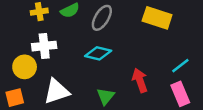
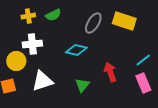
gray ellipse: (102, 18) -> (93, 23), moved

